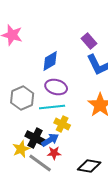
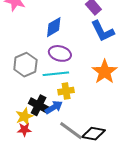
yellow cross: (62, 124) -> (66, 91), turned -35
red star: (54, 153) -> (24, 130), moved
gray line: (40, 163) -> (71, 131), moved

